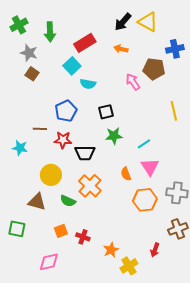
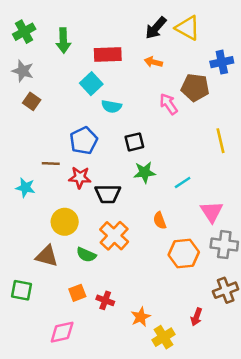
red rectangle: (85, 43) -> (108, 54), turned 30
gray star: (29, 53) -> (23, 71), moved
brown square: (32, 74) -> (32, 101), moved
pink triangle: (150, 167) -> (212, 212), moved

